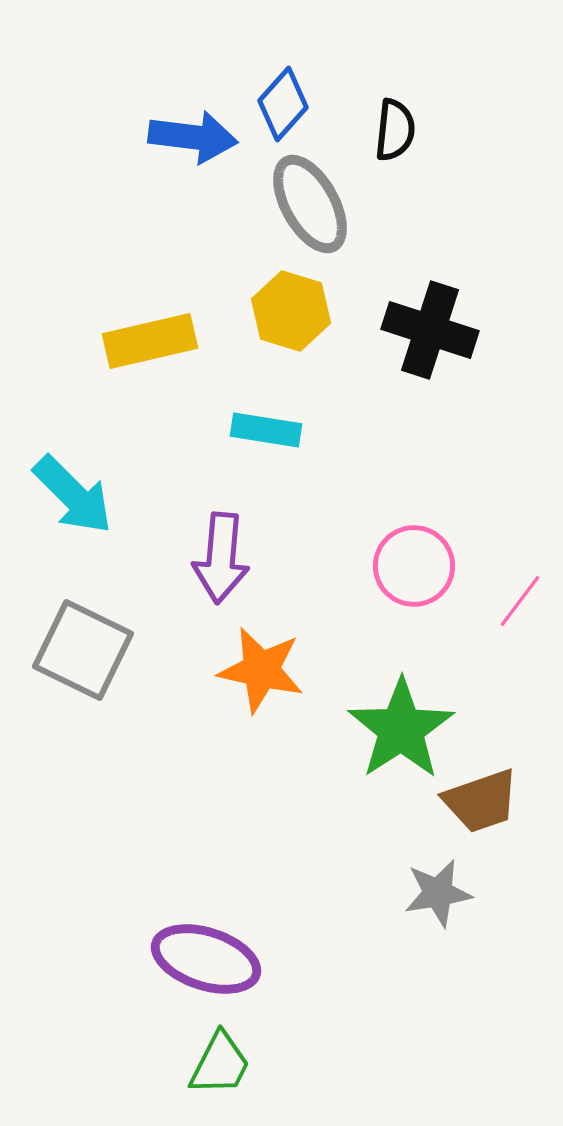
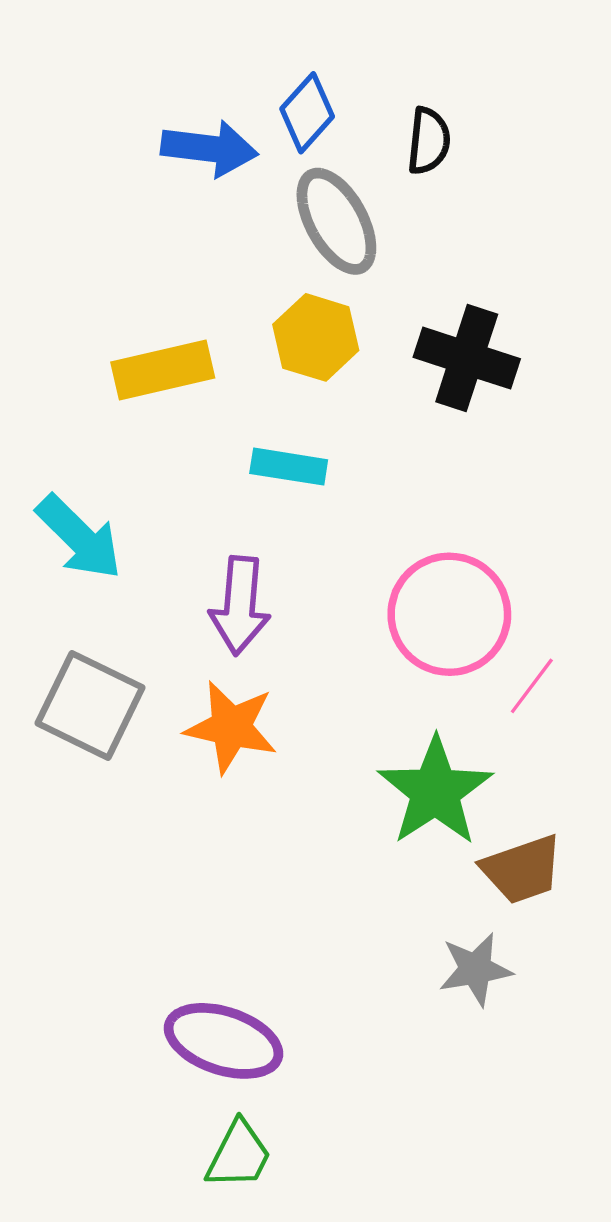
pink circle: (414, 566) -> (449, 614), size x1.4
pink line: (520, 601) -> (532, 686), moved
orange star: (261, 670) -> (231, 727), moved

